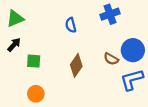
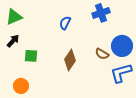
blue semicircle: (71, 25) -> (65, 23), turned 40
orange circle: (36, 94) -> (21, 86), moved

